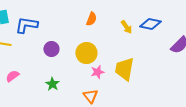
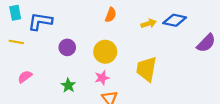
yellow arrow: (126, 27) -> (149, 24), turned -72
pink star: (97, 72) -> (102, 78), moved

